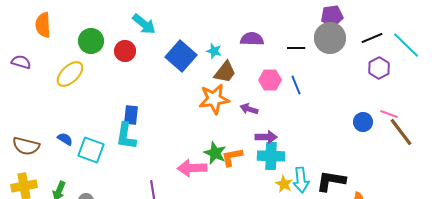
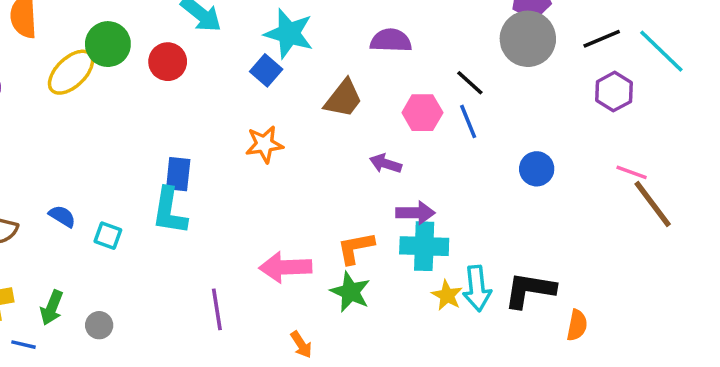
black line: (296, 48) -> (470, 83), moved, turned 42
cyan star: (214, 51) -> (289, 34), moved, size x1.8
blue square: (181, 56) -> (266, 70), size x0.6
yellow ellipse: (70, 74) -> (71, 72), moved
orange star: (214, 99) -> (264, 144), moved, size x0.7
blue circle: (363, 122) -> (537, 169), moved
cyan square: (91, 150) -> (108, 236), size x0.6
green star: (215, 153) -> (350, 292), moved

